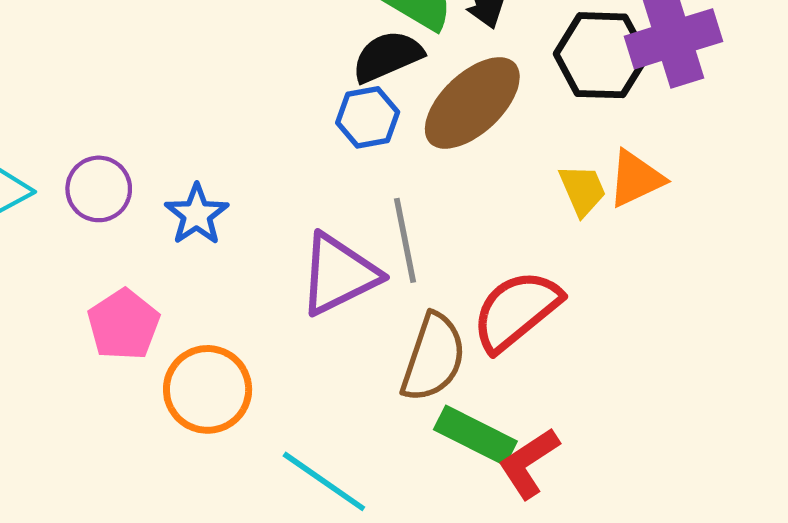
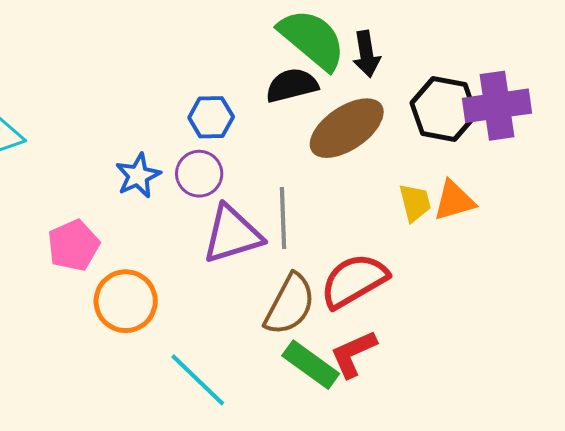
blue hexagon: (368, 117) -> (211, 117), moved
purple circle: (99, 189) -> (199, 174), moved
red L-shape: (529, 463) -> (353, 354), moved

